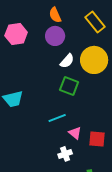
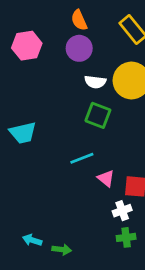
white semicircle: (67, 61) -> (95, 82), turned 56
white cross: (65, 154) -> (122, 211), moved

